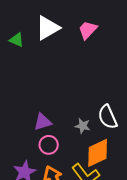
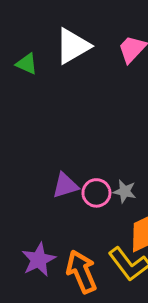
pink circle: (49, 145) -> (96, 193), moved

